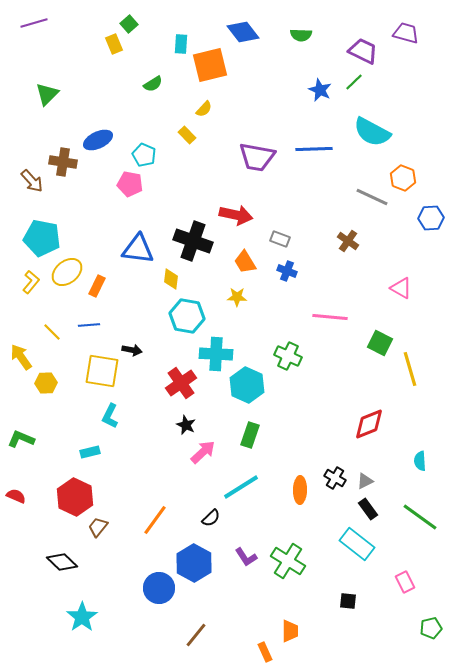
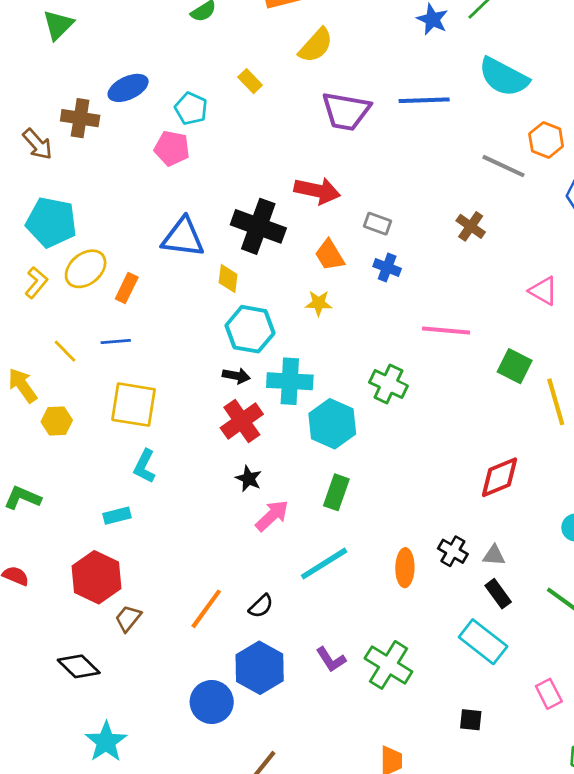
yellow semicircle: (204, 109) -> (316, 45), moved, size x1.6
black arrow: (132, 350) -> (236, 376), moved
gray triangle: (365, 481) -> (494, 555), turned 30
black semicircle: (211, 518) -> (261, 606), moved

